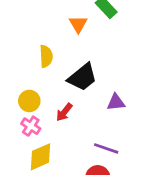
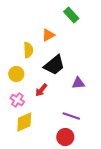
orange triangle: (78, 24) -> (48, 35), moved, turned 32
yellow circle: (29, 101) -> (16, 74), moved

